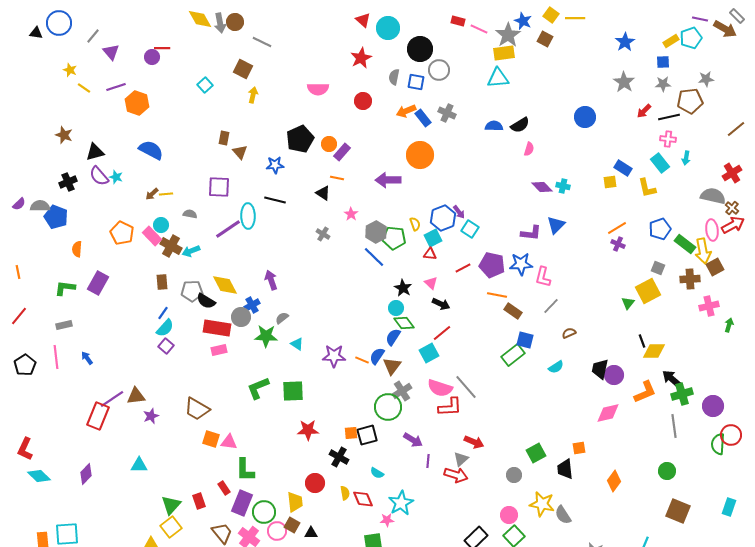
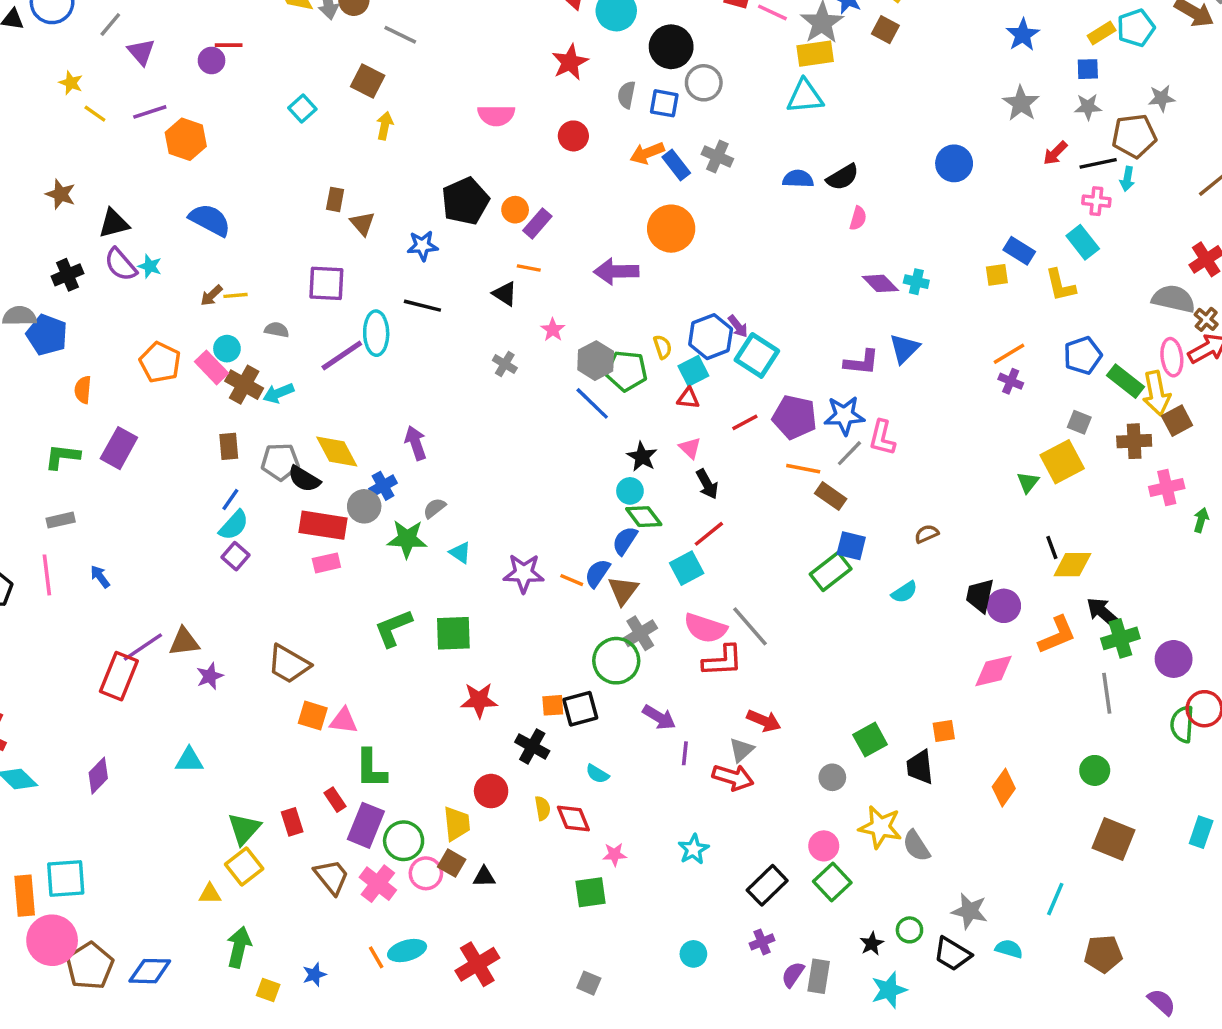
cyan arrow: (686, 158) -> (1127, 179), moved
cyan square: (470, 229) -> (757, 355), size x1.4
black arrow: (441, 304) -> (707, 484), turned 36
gray line: (551, 306) -> (849, 453), moved
cyan star: (401, 503) -> (693, 849), moved, size x0.7

